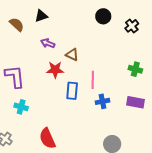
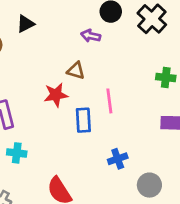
black cross: (132, 26) -> (152, 19), size x1.5
purple arrow: (48, 43) -> (91, 36), moved
blue cross: (103, 101) -> (118, 159), moved

